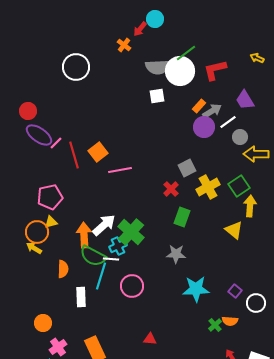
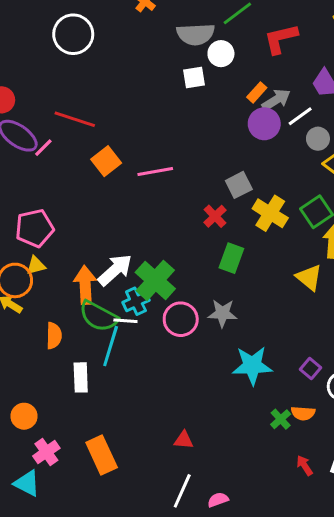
white circle: (180, 71) -> (221, 54), moved, size x0.6
red line: (74, 155) -> (75, 119), moved, turned -56
pink line: (120, 170) -> (155, 171), moved
yellow cross: (208, 187) -> (270, 213), turned -30
pink circle: (132, 286) -> (181, 319), moved

